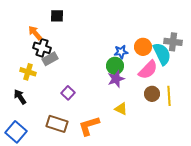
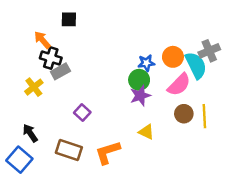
gray cross: (173, 42) -> (209, 51), turned -30
yellow cross: (28, 72) -> (34, 87), turned 35
black arrow: (20, 97) -> (30, 133), moved

